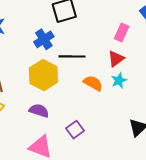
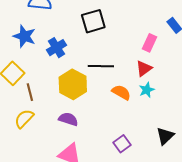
blue cross: (44, 39) -> (56, 48), moved
purple square: (75, 130) -> (122, 144), moved

